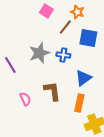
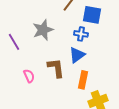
blue cross: (63, 55) -> (81, 34), moved
blue triangle: (83, 78) -> (77, 55), moved

